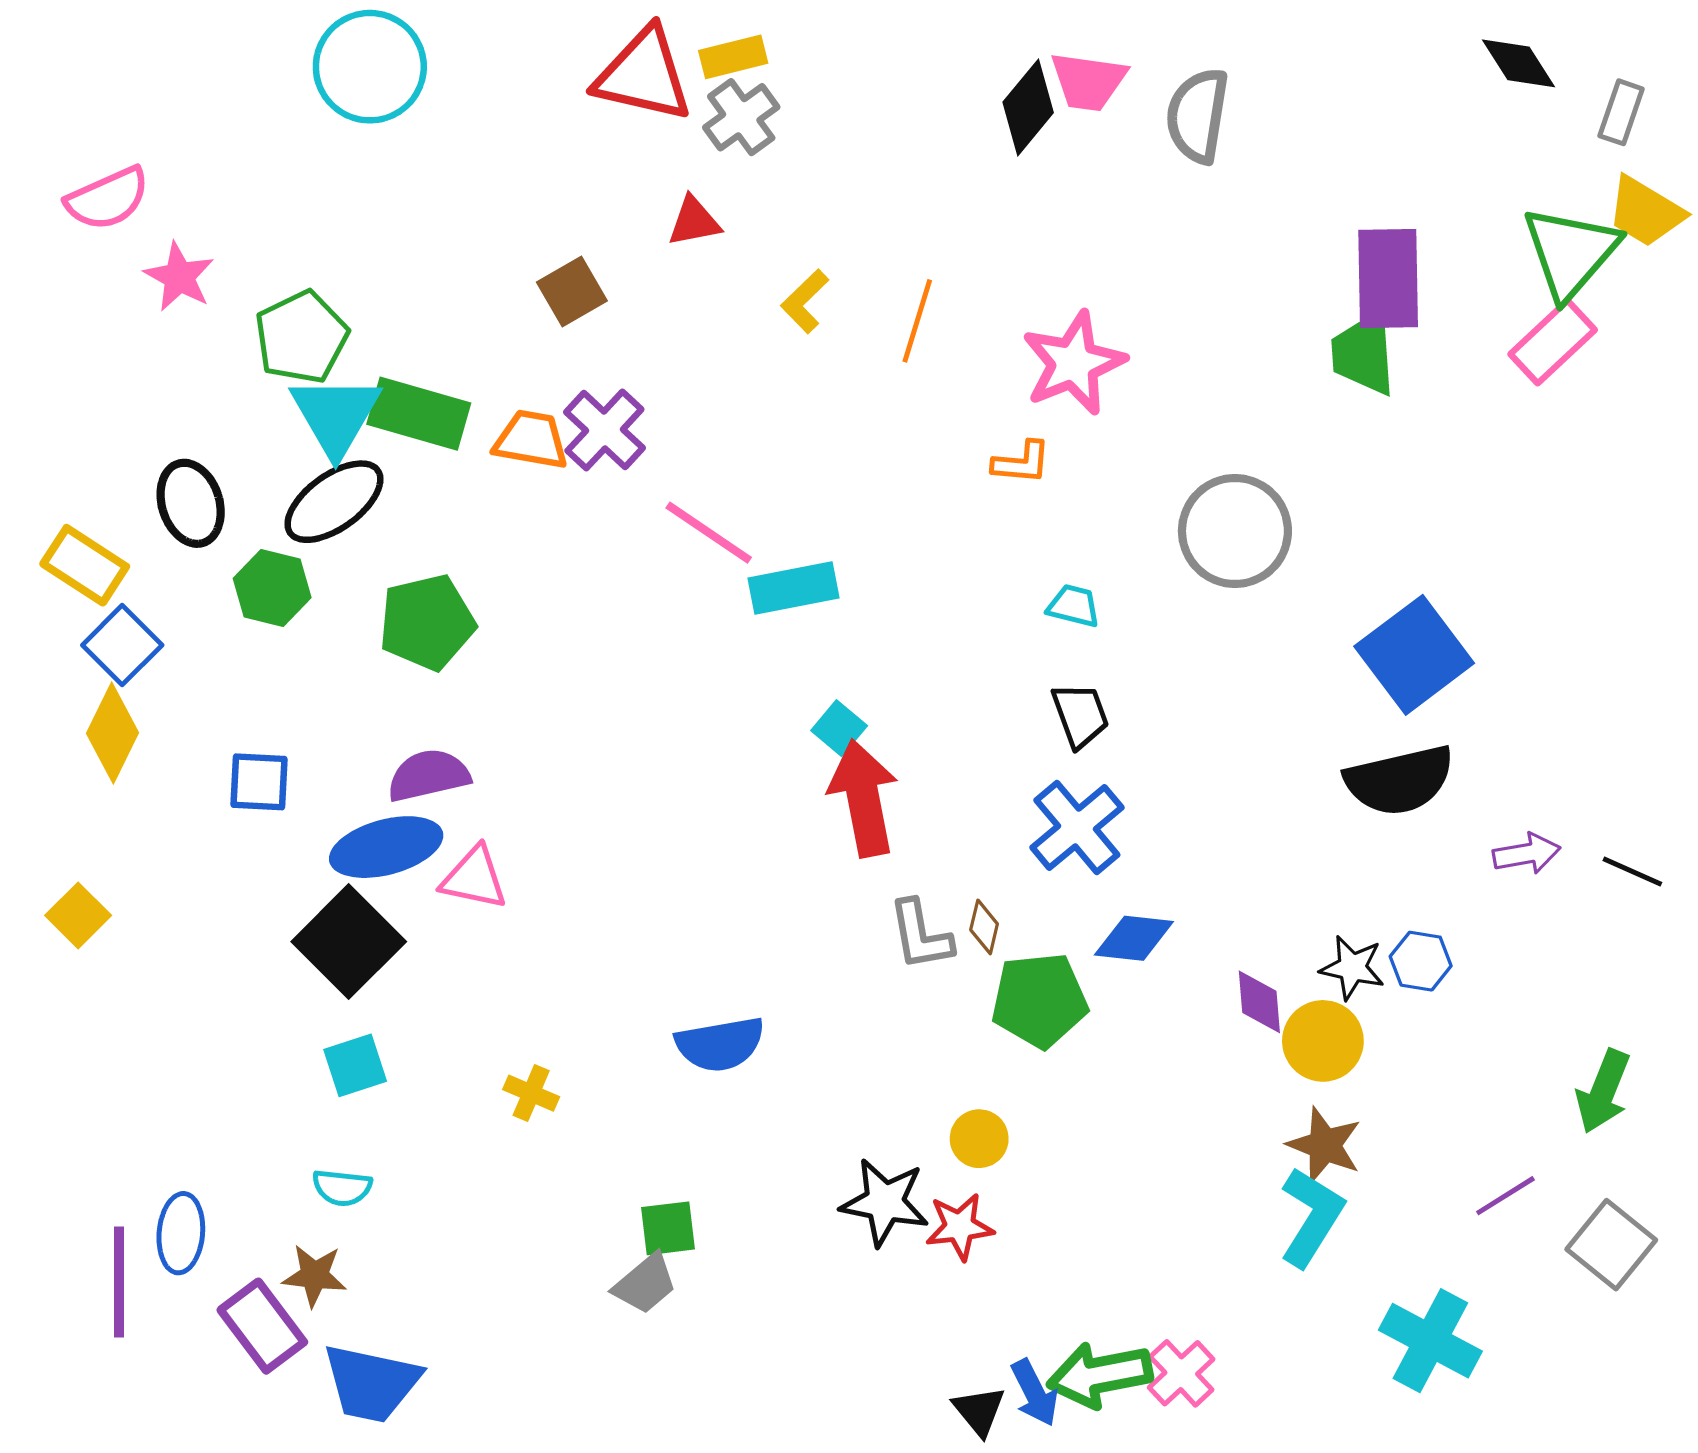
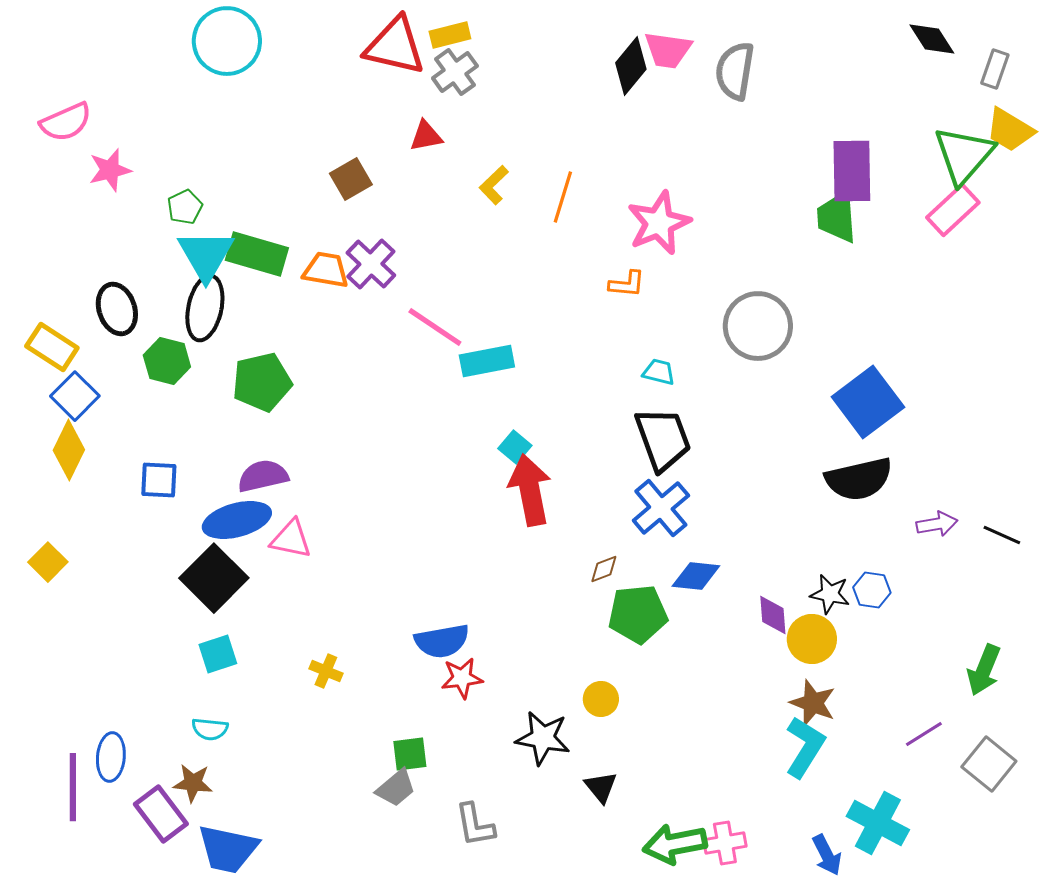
pink star: (179, 277) -> (110, 170), turned 30
green pentagon: (301, 337) -> (185, 207), size x0.6
black ellipse: (334, 502) -> (205, 308), turned -42
black trapezoid: (1080, 715) -> (663, 439), size x1.6
brown diamond: (984, 927) -> (604, 569), turned 56
gray L-shape: (921, 935) -> (475, 825), moved
red star: (960, 1227) -> (462, 678), moved
pink cross: (1181, 1373) -> (725, 843), turned 33
blue arrow: (1035, 1393) -> (827, 855), moved
black triangle: (979, 1411) -> (601, 787), moved

